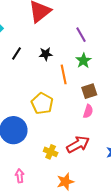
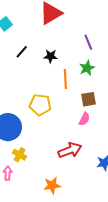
yellow pentagon: (42, 103) -> (40, 105), turned -30
yellow cross: (51, 152) -> (20, 155), moved

